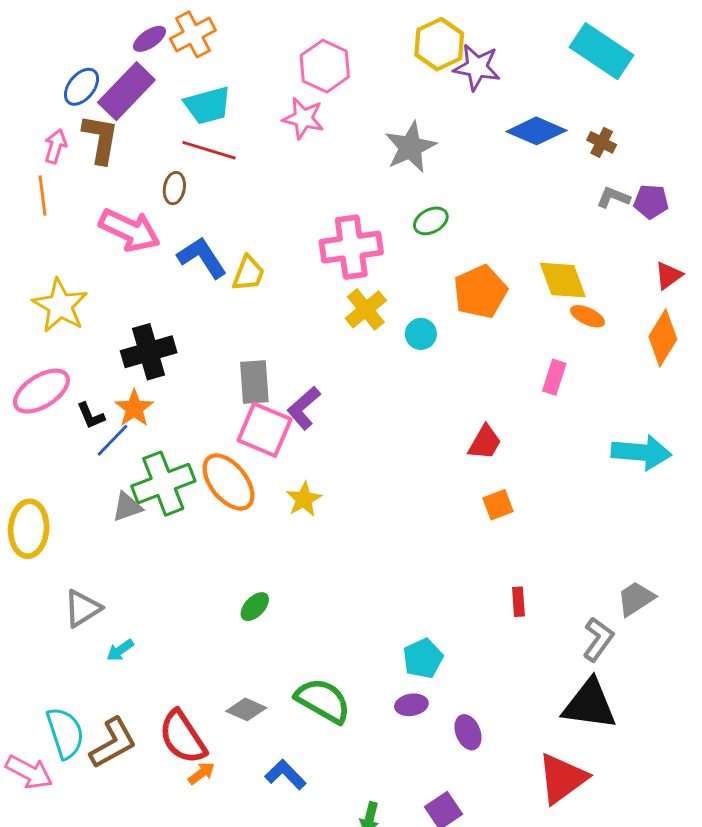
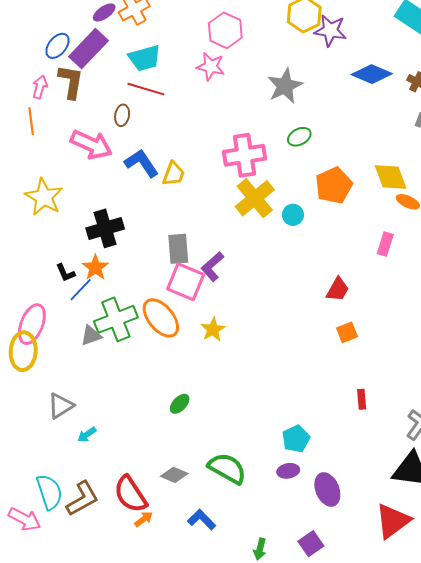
yellow cross: (366, 309) -> (255, 198), size x1.4
pink ellipse: (41, 391) -> (32, 324), moved, turned -36
purple ellipse: (468, 732) -> (327, 490), size x1.4

